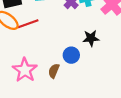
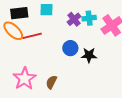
blue circle: (71, 55) -> (70, 48), moved

